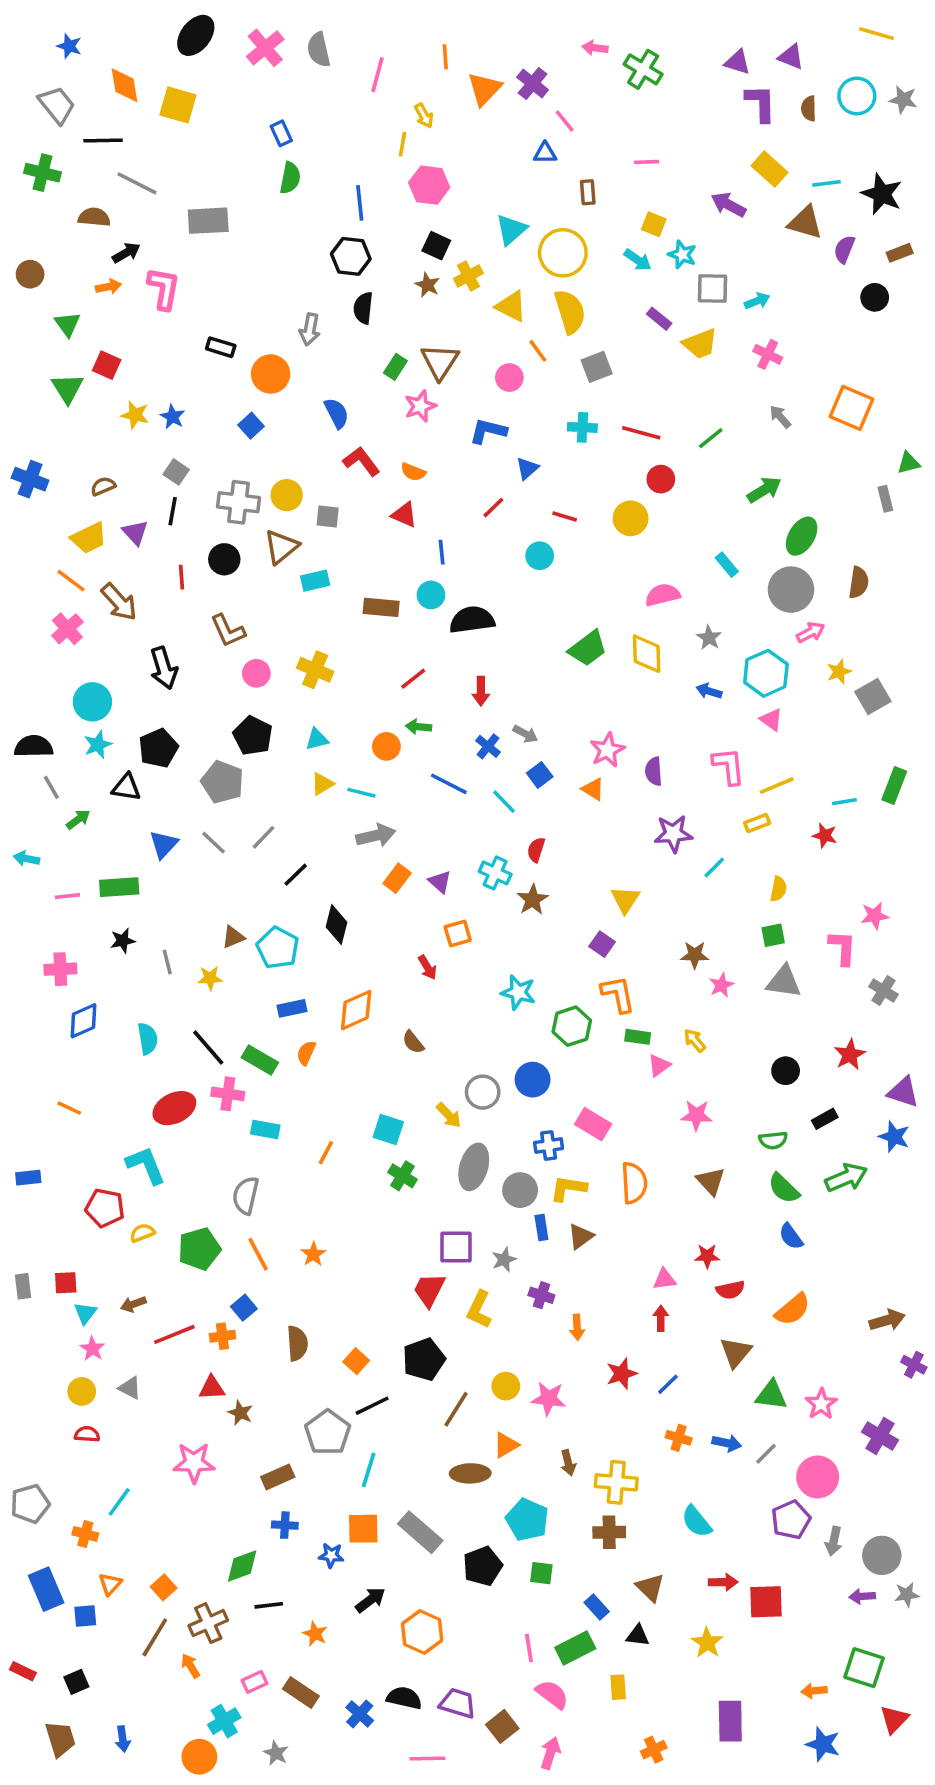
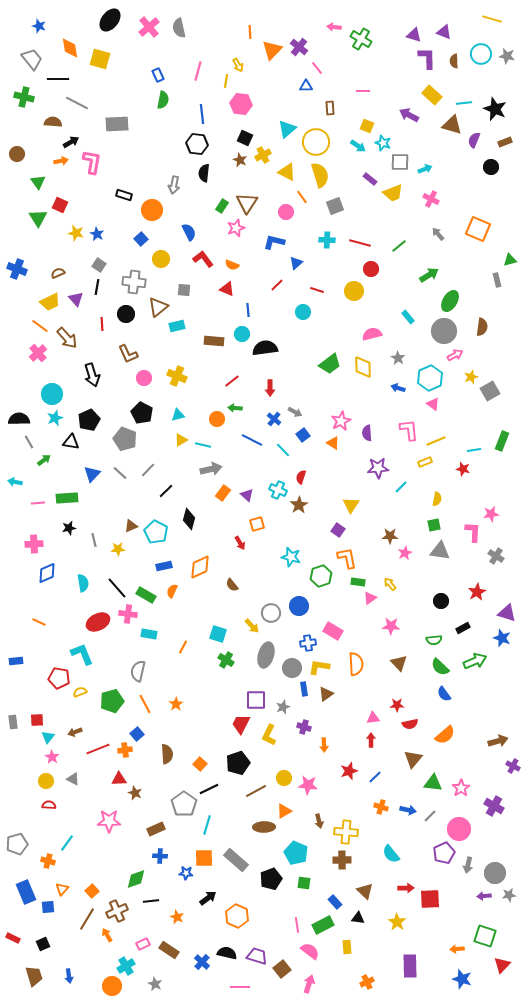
pink line: (378, 75) -> (198, 71), moved
yellow circle: (287, 495) -> (161, 259), moved
brown line: (456, 1409) -> (256, 791), turned 30

